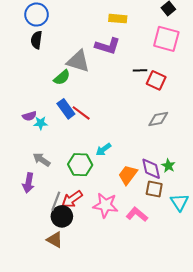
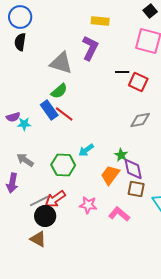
purple L-shape: (108, 46) -> (90, 48), turned -80
green semicircle: (62, 77) -> (59, 91), moved
green star: (168, 166) -> (121, 155), moved
gray line: (56, 201) -> (39, 201), turned 42
pink star: (105, 205) -> (88, 205), size x0.7

